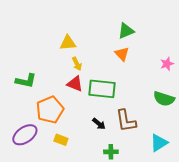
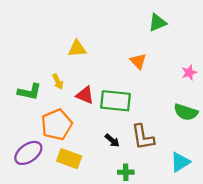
green triangle: (126, 31) -> (157, 23), moved
yellow arrow: (77, 64) -> (58, 82), moved
yellow rectangle: (61, 140) -> (69, 159), size x1.5

